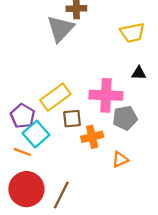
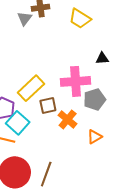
gray triangle: (60, 29) -> (25, 18), moved, size x0.6
yellow trapezoid: (132, 33) -> (80, 19), moved, turned 50
orange cross: (92, 137) -> (68, 120), turned -30

